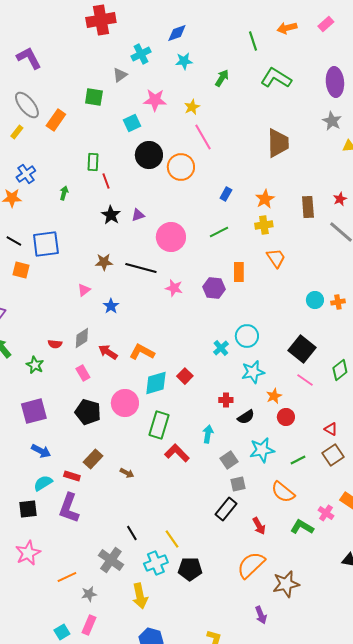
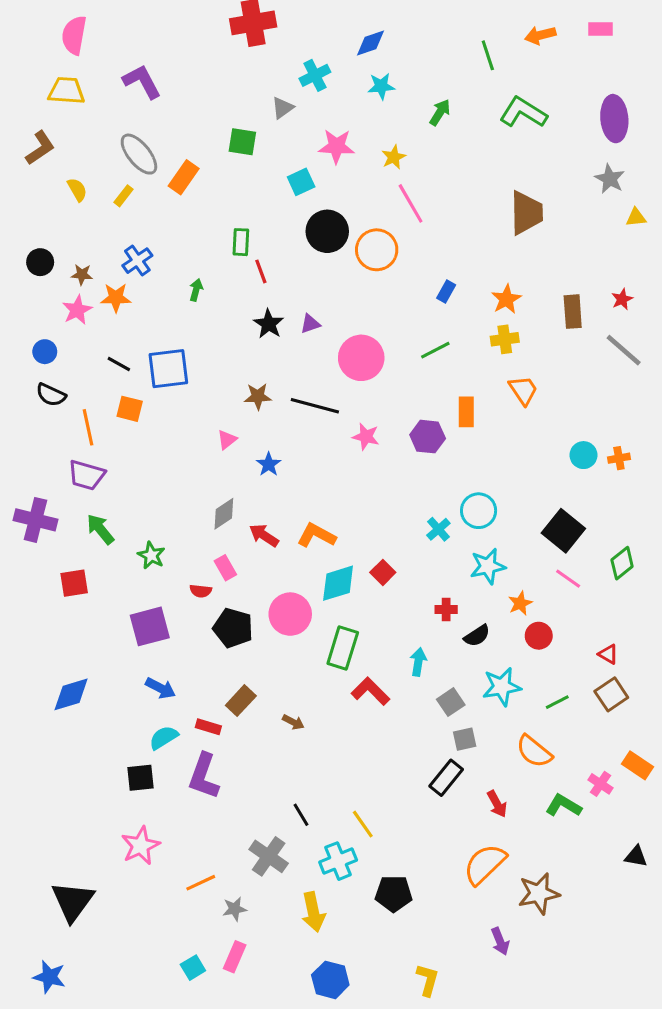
pink rectangle: (326, 24) -> (600, 29), turned 42
red semicircle: (55, 344) -> (201, 591), moved
black pentagon: (190, 569) -> (394, 893), moved

